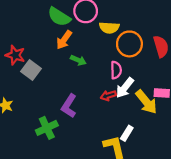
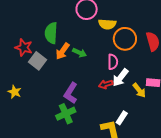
green semicircle: (59, 17) -> (51, 33), moved, turned 60
orange arrow: (64, 40) -> (63, 51), moved
yellow arrow: (146, 102) -> (139, 90), size x0.7
green cross: (47, 128) -> (66, 114), moved

